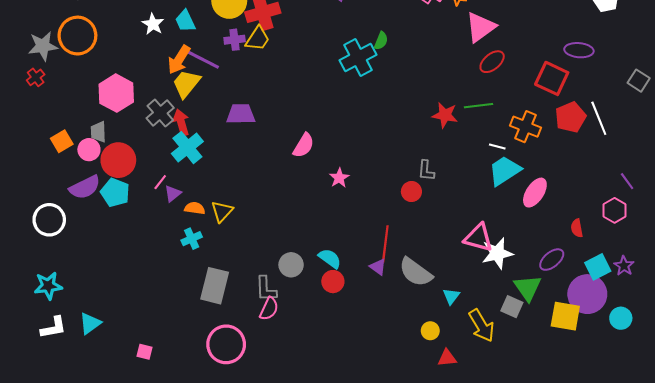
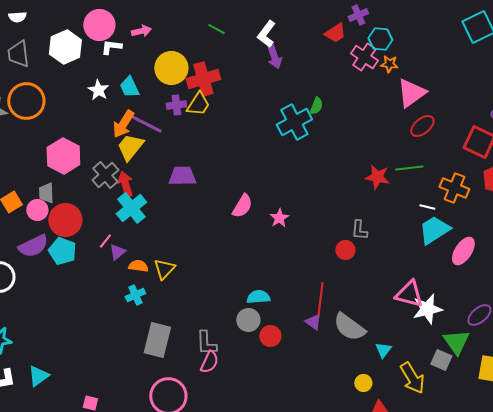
pink star: (339, 178) -> (279, 218), moved
cyan semicircle: (330, 259) -> (258, 297), moved, turned -40
gray circle: (291, 265) -> (248, 320), moved

